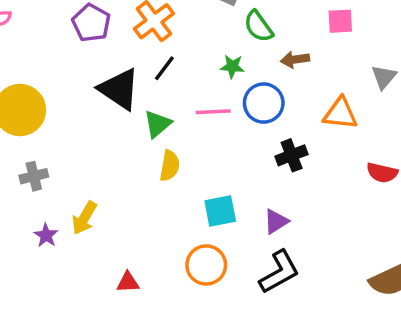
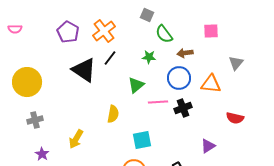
blue circle: (264, 103) -> (179, 78), moved
pink line: (213, 112) -> (158, 102), moved
green triangle: (157, 124) -> (136, 85), moved
yellow arrow: (84, 218) -> (76, 139), moved
purple triangle: (276, 221) -> (208, 146), moved

